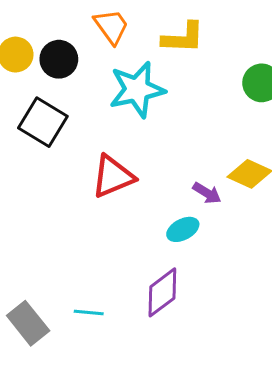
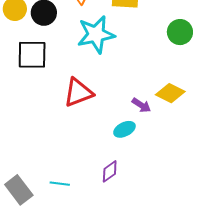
black square: (43, 122) -> (32, 55), turned -32
purple diamond: (162, 292) -> (110, 171), size x0.7

